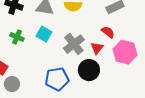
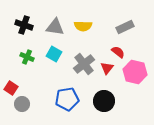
black circle: (89, 70) -> (104, 101), moved

